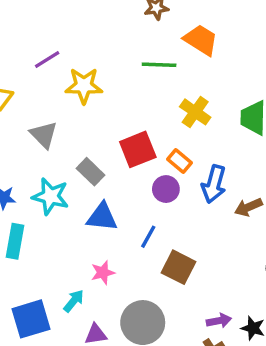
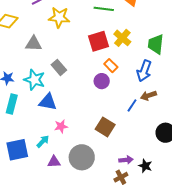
gray triangle: (44, 135) -> (34, 44), turned -48
red square: (138, 149) -> (98, 41), moved
blue arrow: (214, 184) -> (144, 71), moved
blue triangle: (102, 217) -> (48, 102), moved
blue line: (148, 237) -> (132, 105), moved

